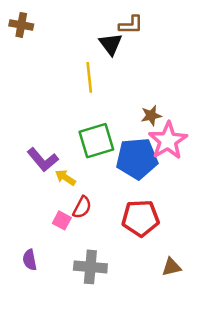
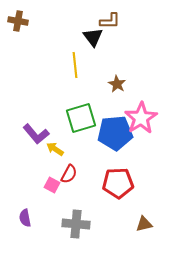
brown star: (151, 116) -> (117, 84), moved, turned -30

